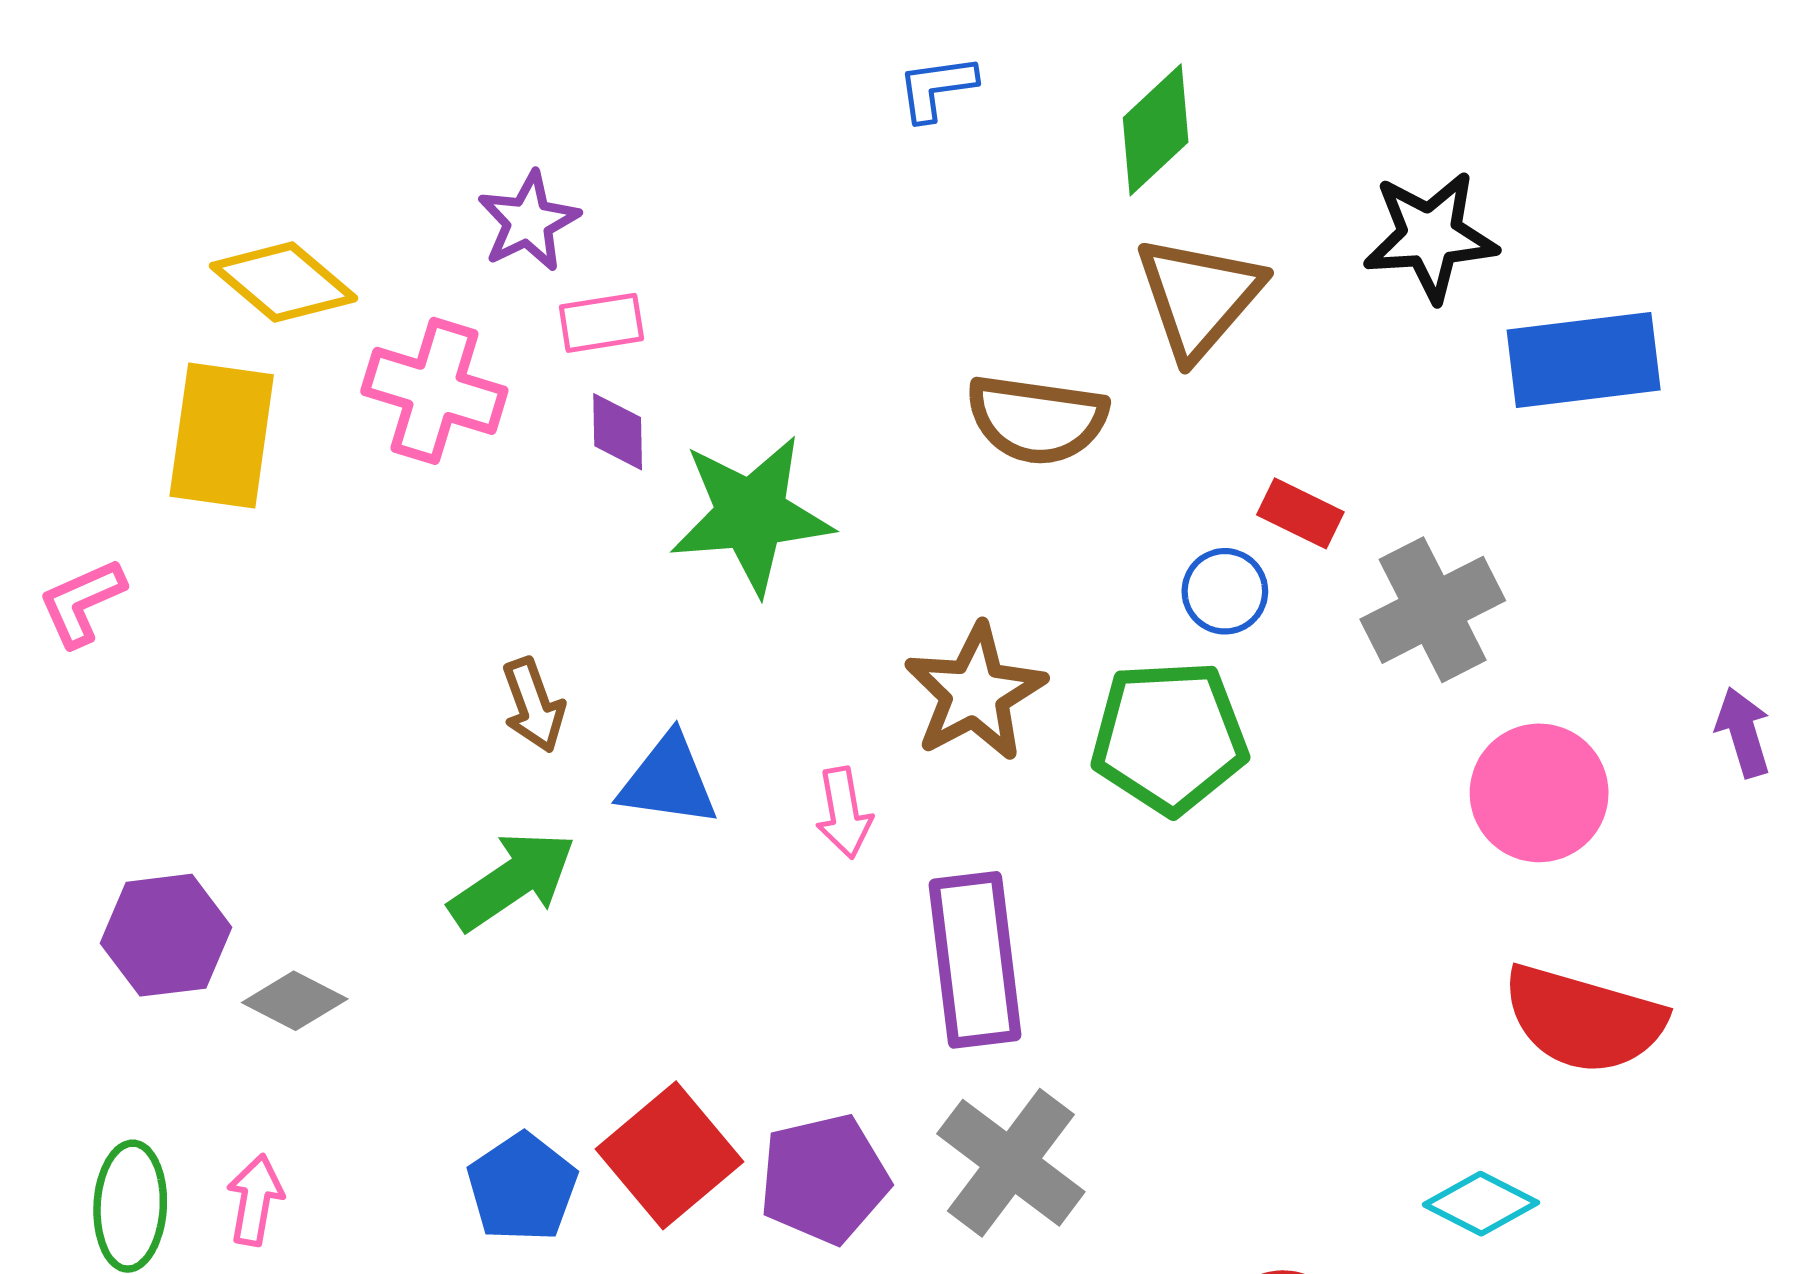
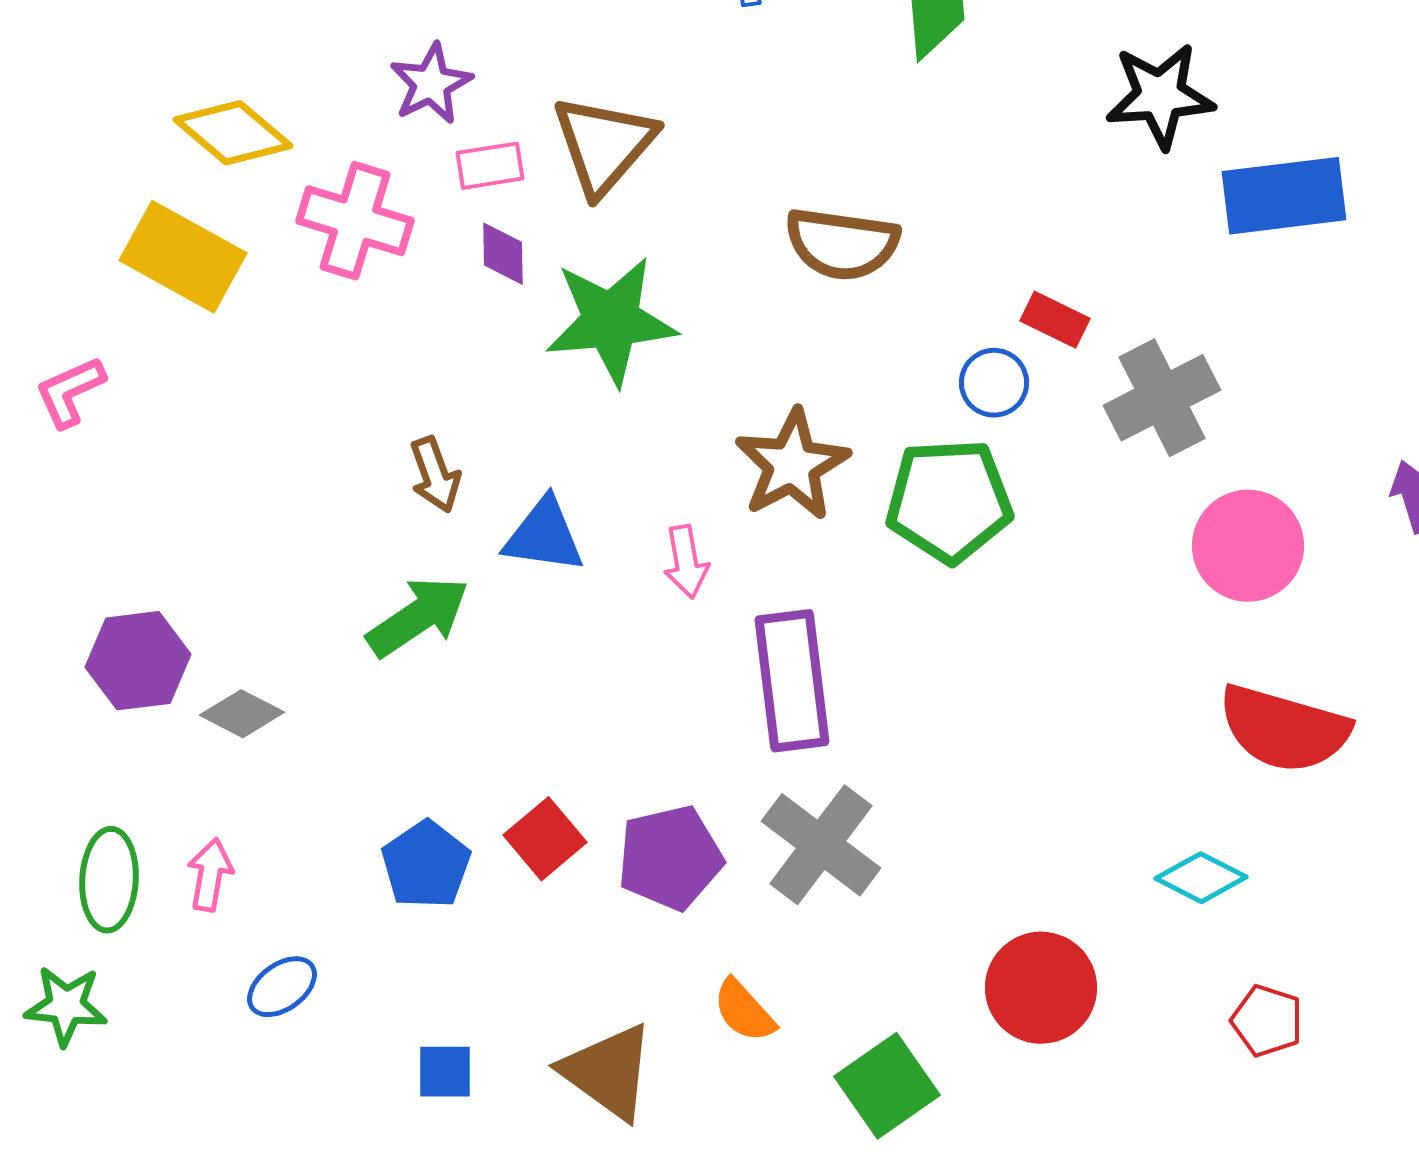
brown triangle: (1199, 297) -> (604, 145), moved
yellow rectangle: (222, 435) -> (183, 257), turned -69
red square: (669, 1155) -> (545, 839), size x0.7

